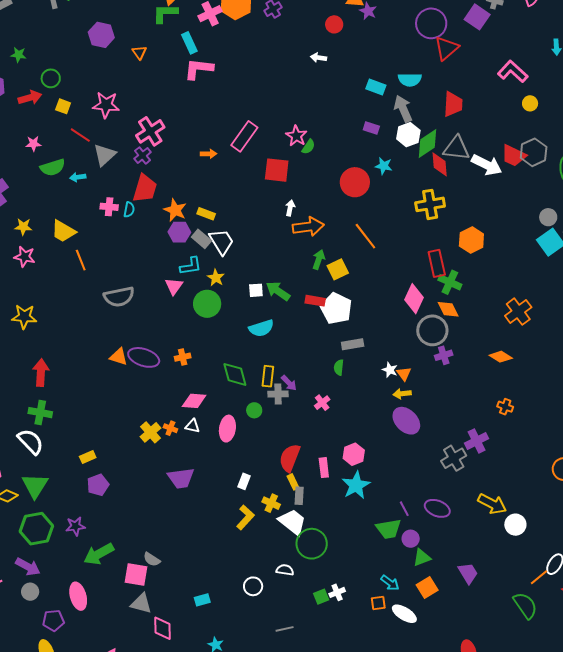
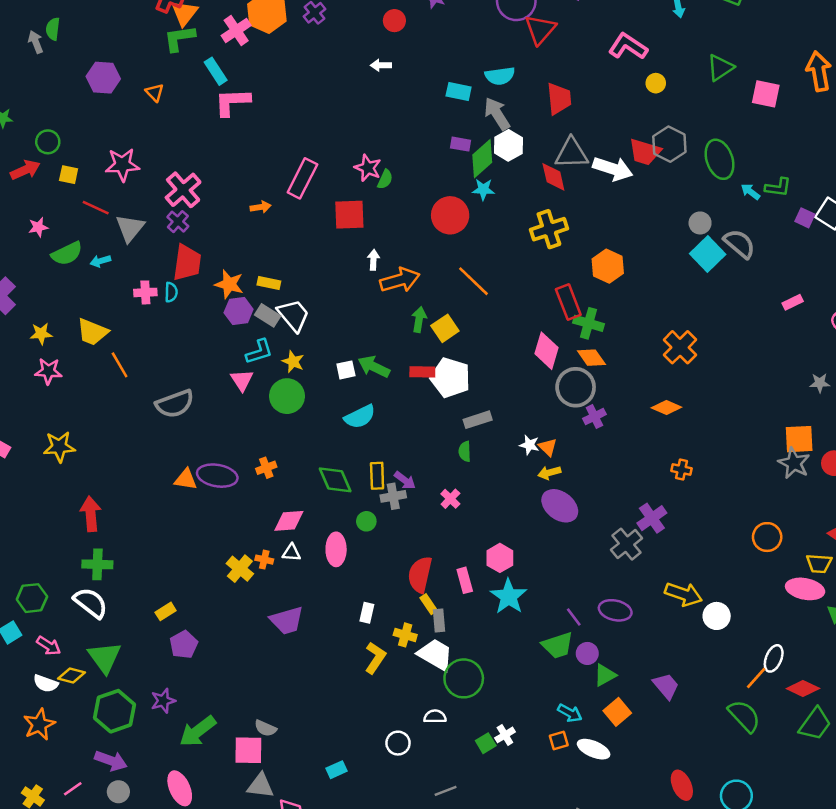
green diamond: (427, 143) -> (482, 159), moved

